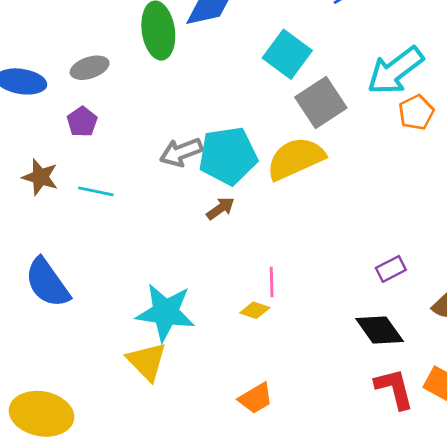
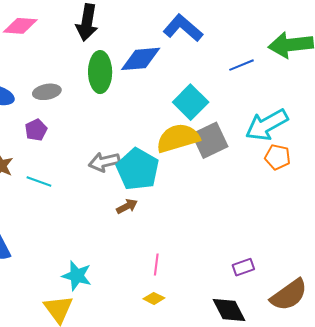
orange pentagon: (416, 112) -> (278, 157), turned 30
cyan pentagon: (228, 156) -> (138, 169), turned 30
yellow semicircle: (296, 159) -> (178, 138), moved
yellow diamond: (255, 310) -> (154, 298), moved
cyan star: (165, 312) -> (77, 276), size x0.7

